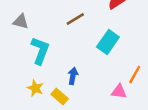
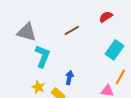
gray triangle: (21, 22) -> (27, 32), size x1.5
cyan rectangle: (108, 42) -> (115, 50), moved

